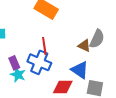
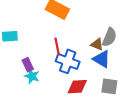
blue cross: (39, 62) -> (68, 61), moved
blue triangle: (80, 70) -> (102, 59), moved

